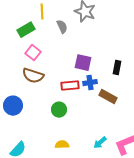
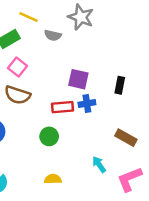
yellow line: (42, 12) -> (28, 17), turned -63
gray semicircle: (62, 27) -> (53, 35), turned 128
brown rectangle: (108, 97) -> (126, 138), moved
cyan arrow: (100, 143) -> (99, 164), moved, turned 96

